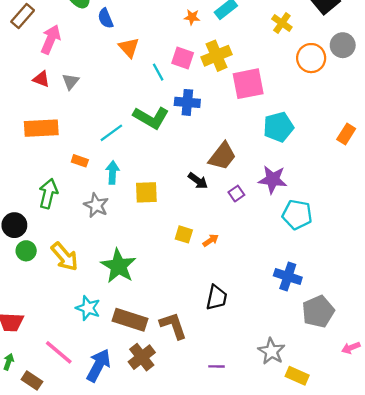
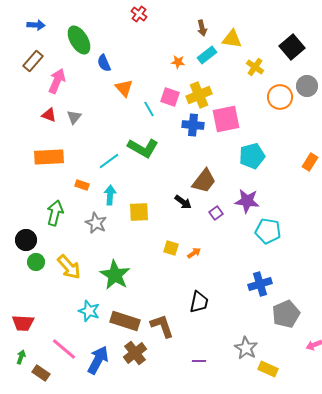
blue cross: (187, 102) -> (193, 125), moved
blue cross: (288, 277) -> (260, 284), turned -35

